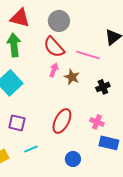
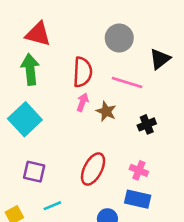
gray circle: (59, 21) -> (119, 38), moved
red semicircle: (54, 47) -> (83, 72), turned -135
blue rectangle: (109, 143) -> (138, 199), moved

